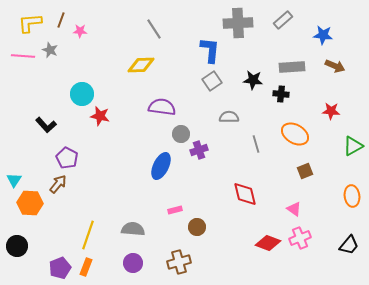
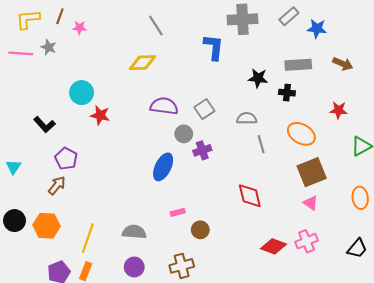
blue star: (323, 35) -> (317, 29), moved
gray square: (212, 81) -> (204, 109), moved
gray semicircle: (229, 117) -> (247, 118), moved
brown square: (305, 171) -> (312, 172), size x1.8
cyan triangle: (14, 180) -> (13, 167), moved
orange hexagon: (30, 203) -> (46, 226), moved
pink triangle: (294, 209) -> (311, 203), moved
black circle: (17, 246) -> (15, 221), moved

